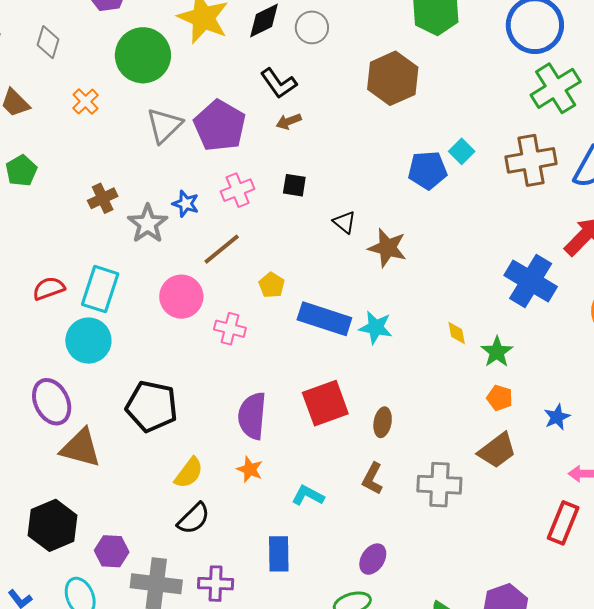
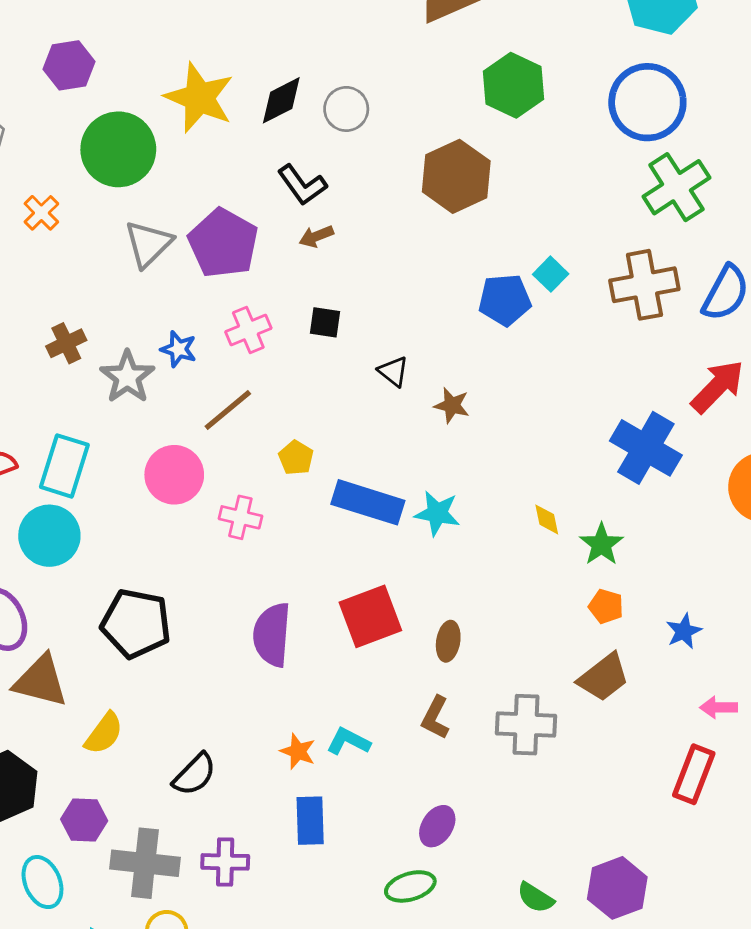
brown star: (387, 248) -> (452, 405), size x0.7
orange star: (250, 469) -> (298, 751), moved
yellow semicircle: (189, 473) -> (104, 733), moved

